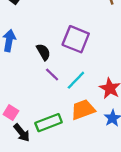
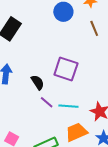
cyan line: (76, 80) -> (68, 106), turned 54

